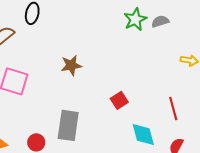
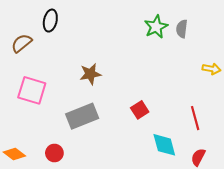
gray semicircle: (160, 21) -> (182, 29), turned -66
gray rectangle: (68, 125) -> (82, 116), moved, turned 60

